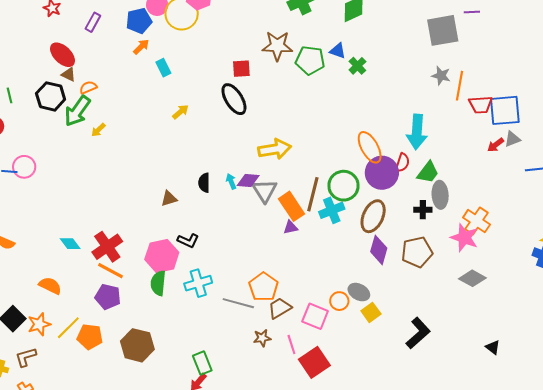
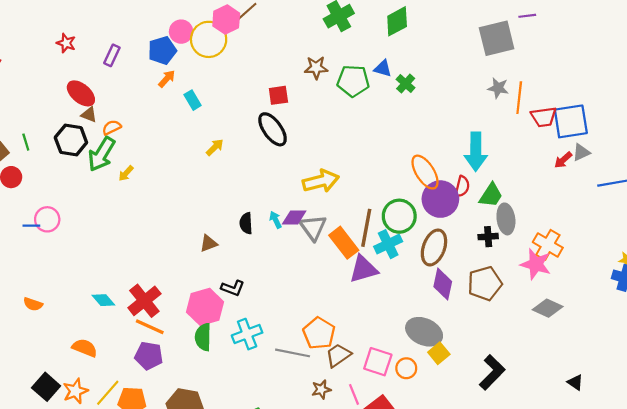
brown star: (277, 46) -> (316, 68), size x0.7
purple triangle: (291, 227) -> (363, 269), moved, size x1.8
gray ellipse: (359, 292) -> (424, 332), size x1.5
orange circle: (339, 301) -> (406, 368), moved

